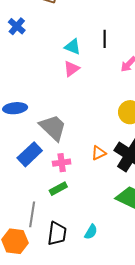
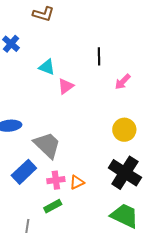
cyan triangle: (73, 47) -> (47, 67), moved
orange triangle: (99, 153) -> (77, 182), moved

